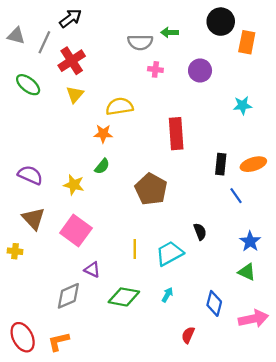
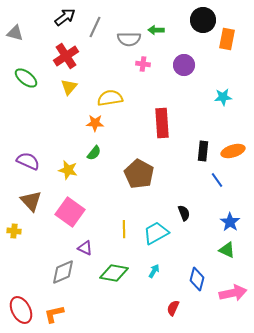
gray line: (44, 42) -> (95, 27), moved

